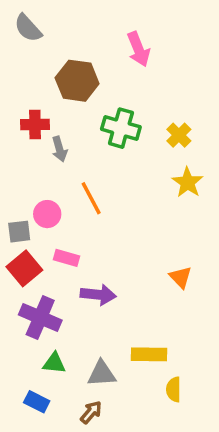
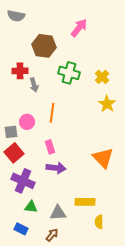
gray semicircle: (28, 28) -> (16, 16), turned -36
pink arrow: (138, 49) -> (79, 28), turned -120
orange line: (91, 198) -> (52, 113), turned 36
pink rectangle: (67, 258) -> (50, 147), moved, turned 56
orange triangle: (181, 277) -> (103, 158), size x1.6

